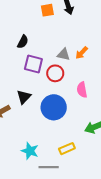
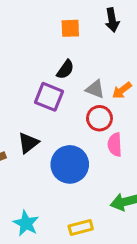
orange square: (47, 10) -> (70, 28), moved
black semicircle: (23, 42) -> (65, 69), moved
red circle: (55, 73) -> (99, 118), moved

